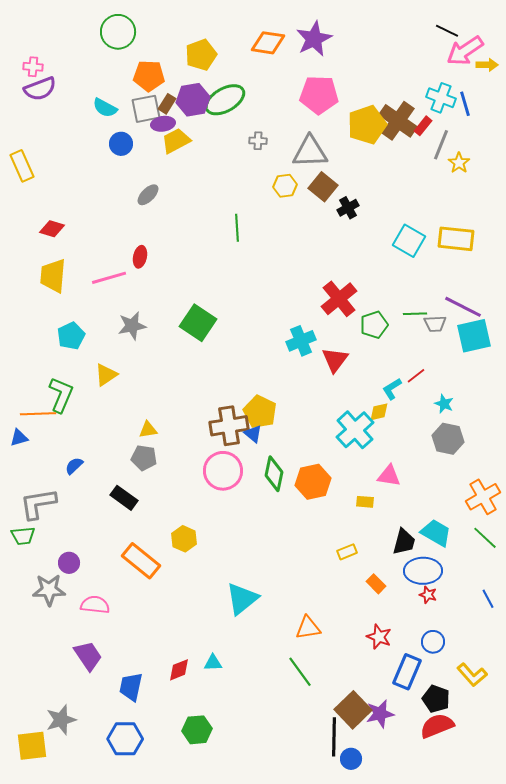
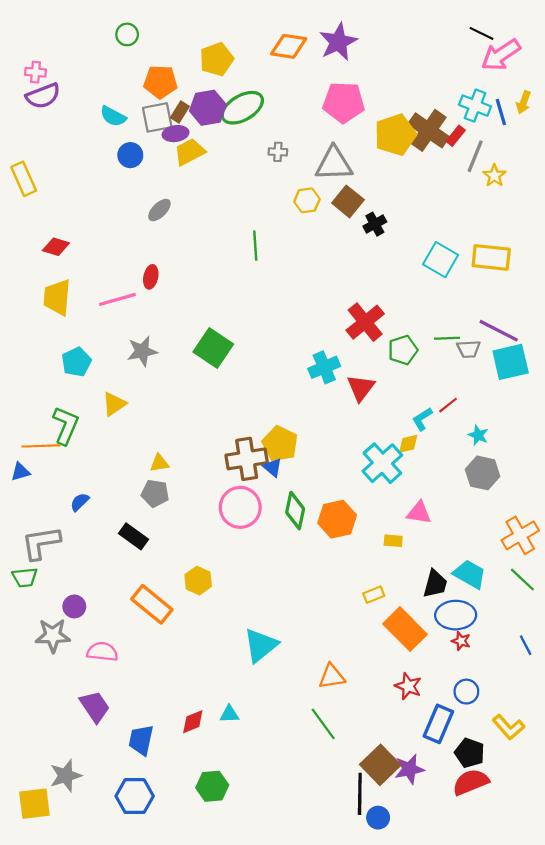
green circle: (118, 32) -> (127, 34), size x0.6
yellow arrow: (487, 65) -> (523, 102), moved, turned 110
orange rectangle: (376, 584) -> (405, 629), size x2.0

